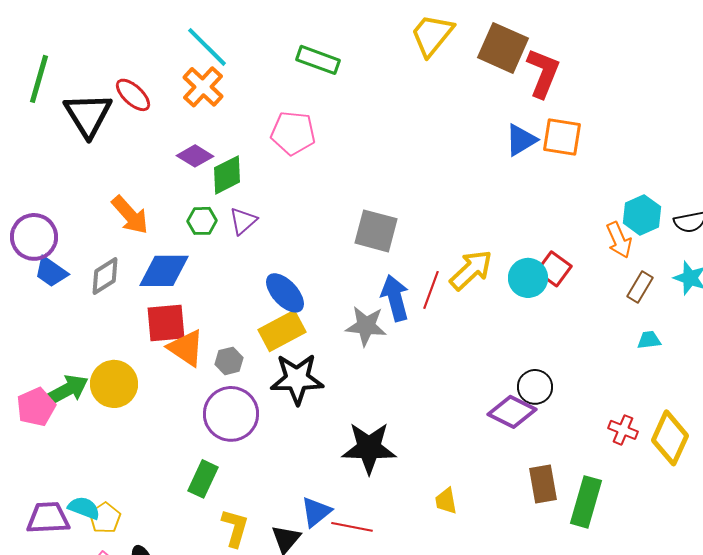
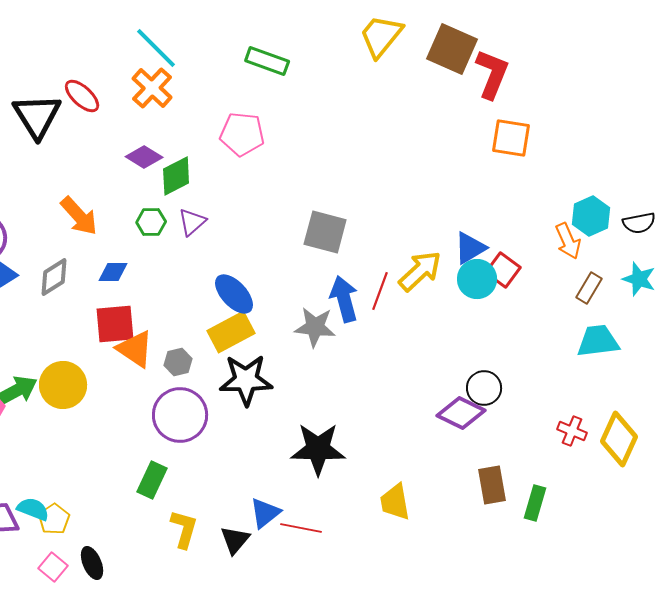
blue triangle: (521, 140) -> (470, 248), moved
blue diamond: (164, 271) -> (113, 272), size x0.6
cyan trapezoid: (649, 340) -> (598, 341), size x1.8
yellow trapezoid: (446, 501) -> (395, 502), size x1.4
green rectangle: (586, 502) -> (535, 503), size x0.7

